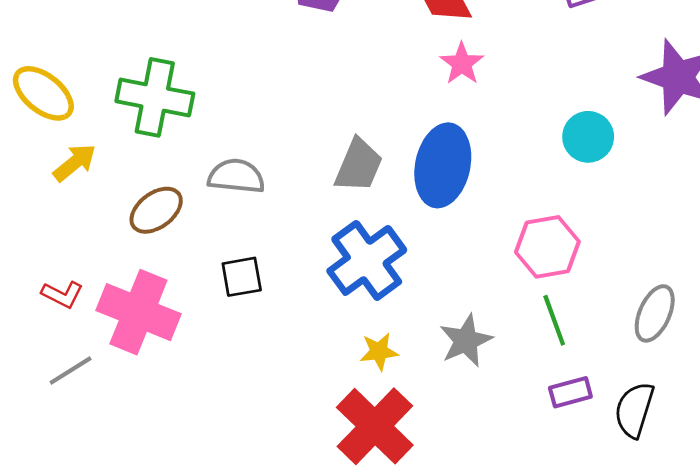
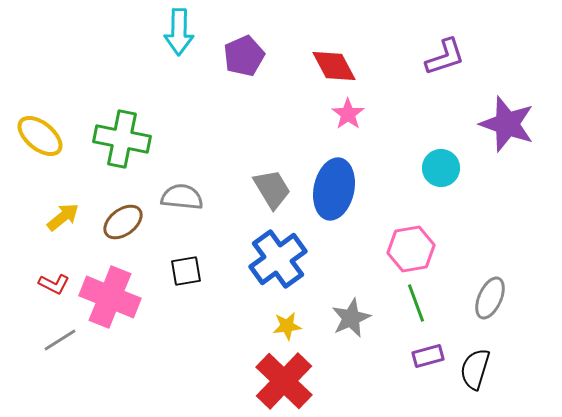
yellow arrow: (75, 163) -> (63, 217), moved
gray trapezoid: (359, 165) -> (272, 189), turned -54

